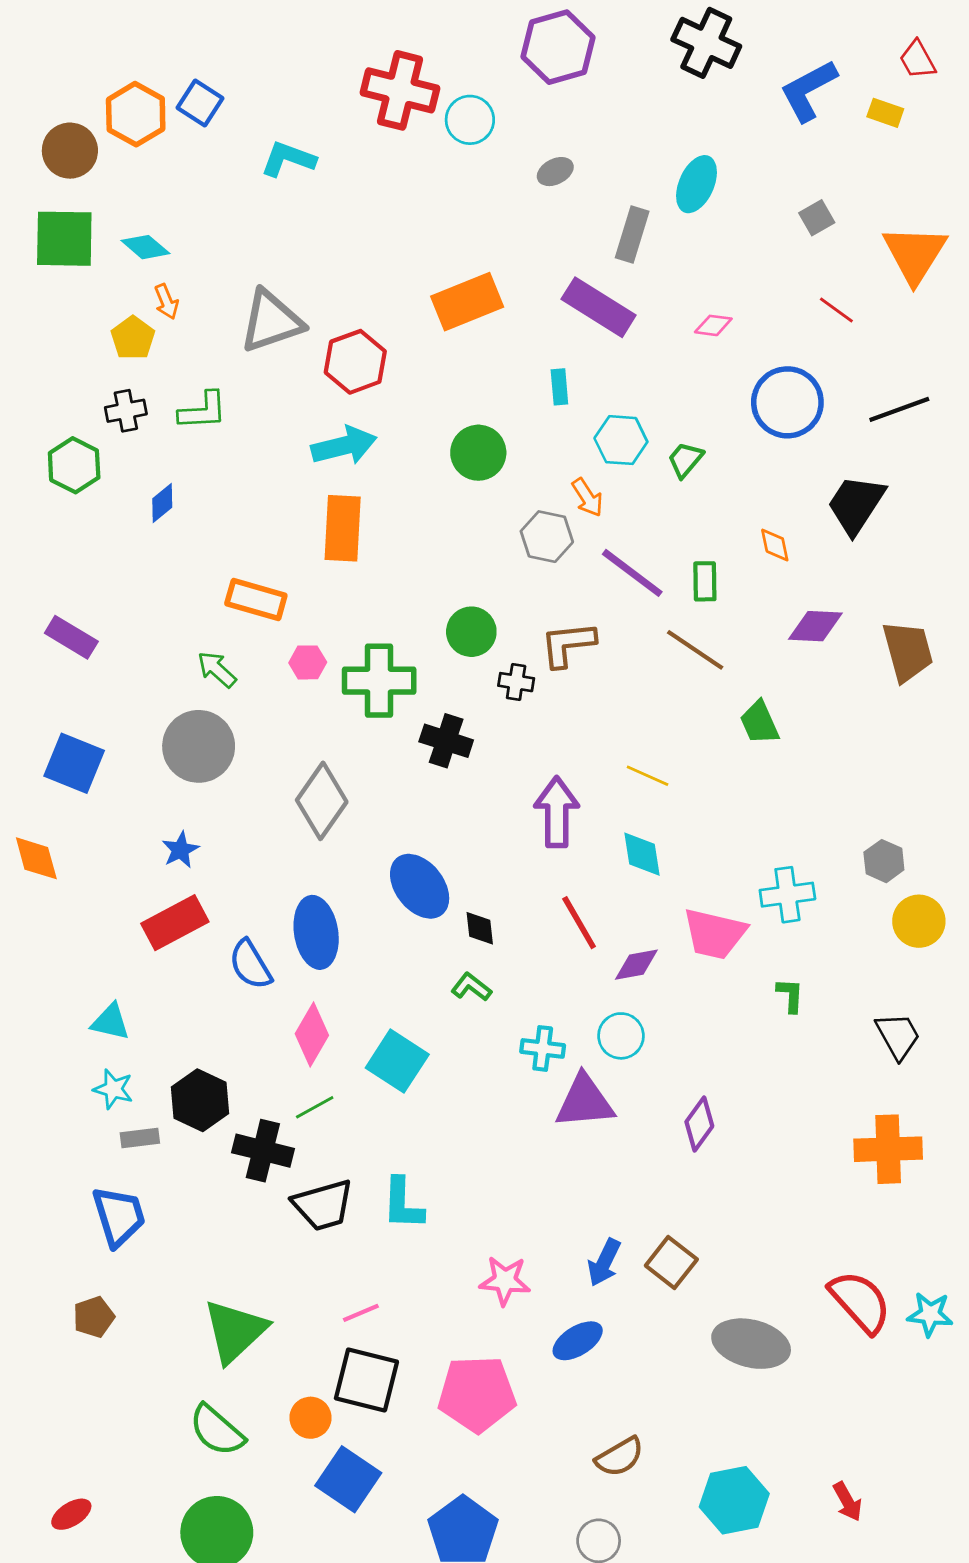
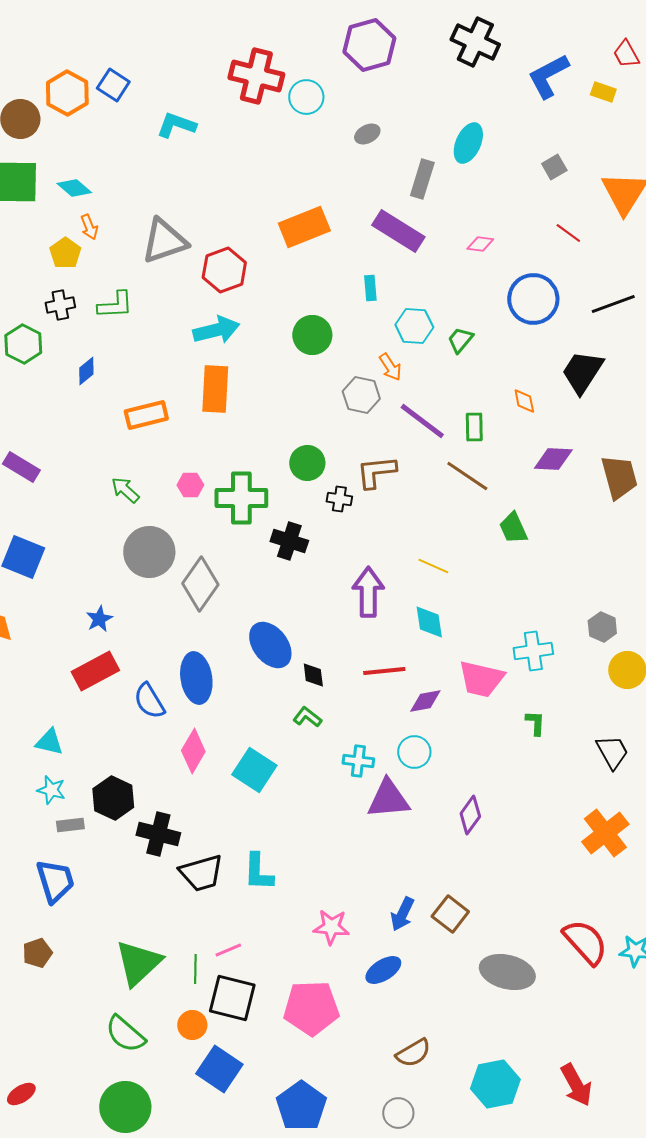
orange rectangle: (256, 600) -> (146, 415), moved, turned -30
gray circle: (199, 746) -> (149, 552), moved
red line: (579, 923) -> (384, 671), turned -66
green line: (315, 1107) -> (195, 969), moved, turned -60
orange cross: (888, 1149) -> (605, 833), turned -36
red arrow: (848, 1502) -> (576, 1085), size x1.5

